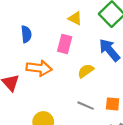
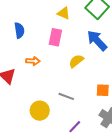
orange arrow: (39, 68) -> (33, 61), size x0.6
gray line: (86, 106) -> (66, 96), moved

